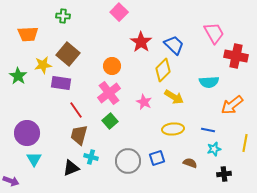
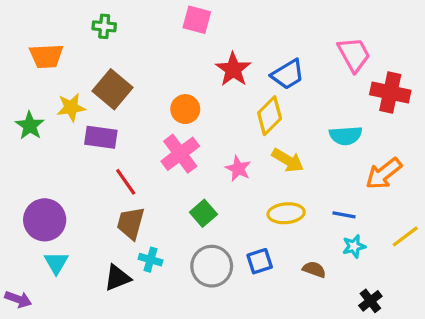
pink square: (119, 12) -> (197, 20), turned -30
blue trapezoid: (174, 45) -> (288, 74), turned 105
green square: (110, 121) -> (203, 213), moved
yellow line: (245, 143) -> (405, 236), turned 42
black cross: (224, 174) -> (370, 301), moved, turned -32

